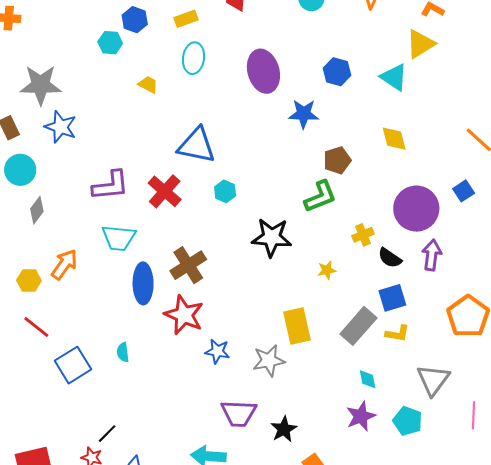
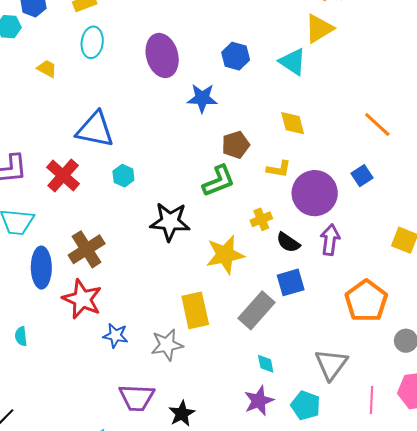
yellow star: (327, 270) -> (225, 255), size x2.0
yellow L-shape: (398, 334) -> (279, 169), moved

